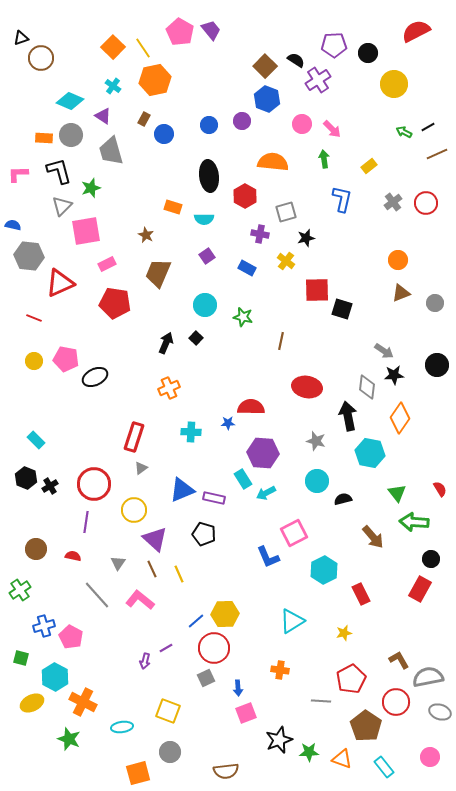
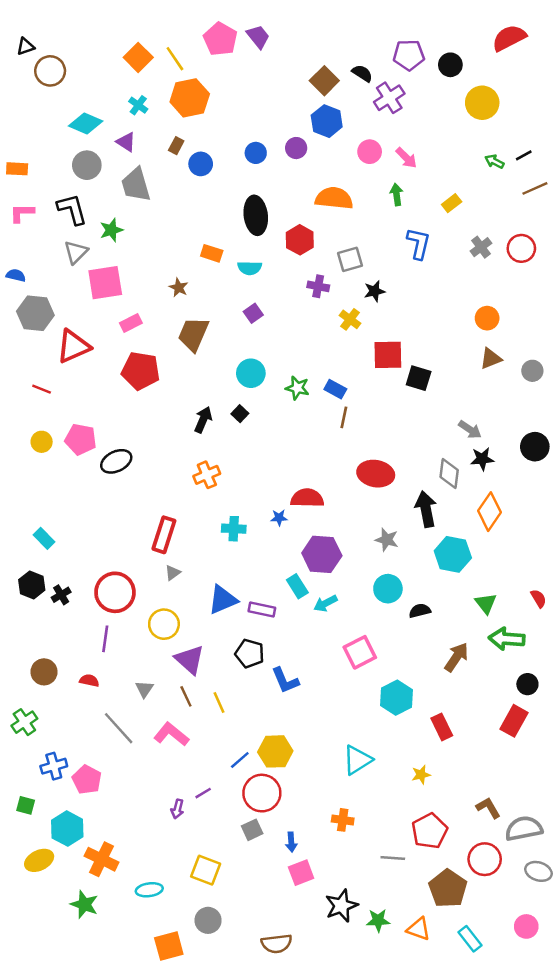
orange rectangle: (44, 138) -> (17, 169), moved
blue rectangle: (247, 268) -> (335, 389), moved
brown arrow: (373, 537) -> (456, 657), turned -105
blue L-shape: (268, 557) -> (285, 680), moved

